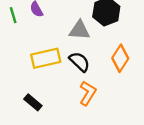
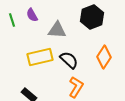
gray triangle: (79, 30) -> (57, 30), moved

